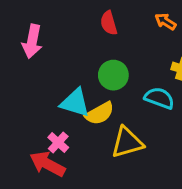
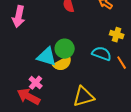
green circle: (113, 75) -> (65, 49), moved
yellow triangle: (127, 142) -> (84, 97), moved

